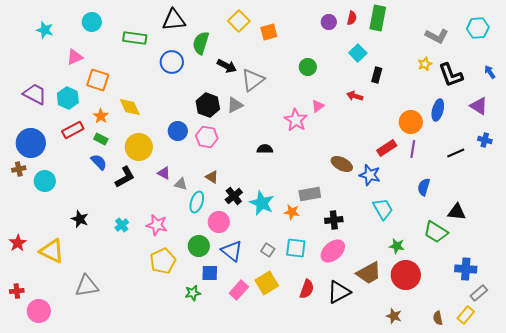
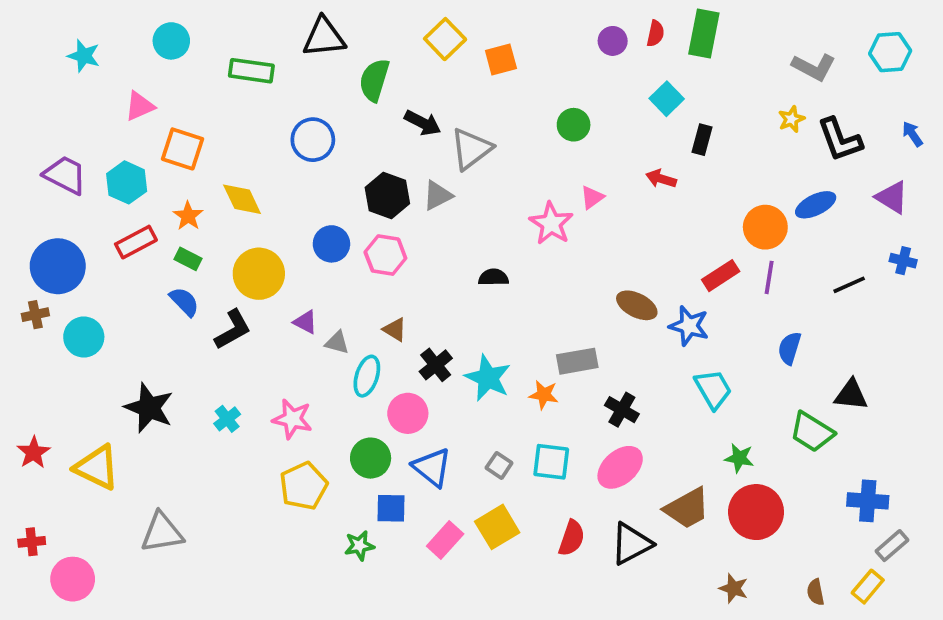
blue circle: (172, 62) -> (313, 140), moved
blue ellipse: (438, 110) -> (816, 205), turned 50
black star: (80, 219) -> (149, 408), size x1.5
black cross: (334, 220) -> (622, 410), turned 36

